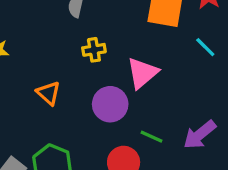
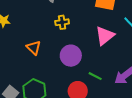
pink triangle: (142, 73) -> (105, 36), moved

